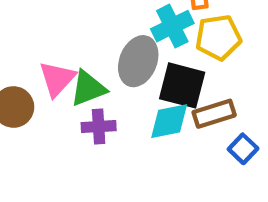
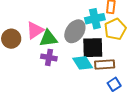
yellow pentagon: (218, 37) -> (115, 29), turned -30
black square: (182, 85) -> (93, 48), turned -30
cyan diamond: (169, 121) -> (83, 63), turned 55

